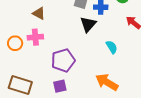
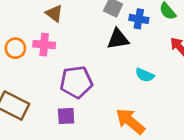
black triangle: (88, 24) -> (118, 39), turned 30
cyan semicircle: (112, 47) -> (145, 75), turned 136

